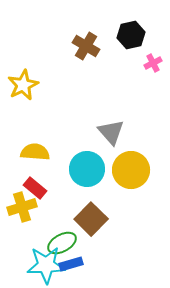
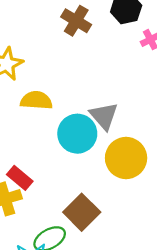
yellow semicircle: (35, 152) -> (36, 100), moved
cyan circle: (87, 169) -> (77, 134), moved

